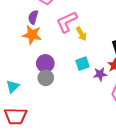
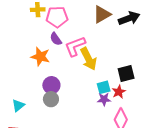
purple semicircle: (33, 17) -> (56, 39), moved, turned -56
yellow arrow: (81, 34) -> (89, 59), size x1.6
cyan square: (82, 64) -> (104, 87), moved

